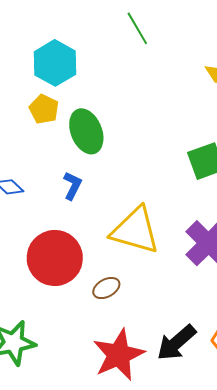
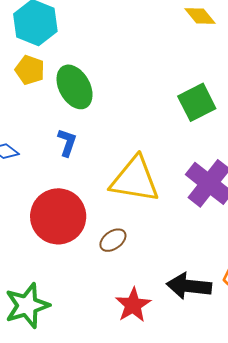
black arrow: (176, 343) -> (189, 286), turned 54
red star: (119, 355) -> (133, 305), size x0.7

